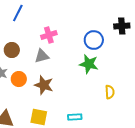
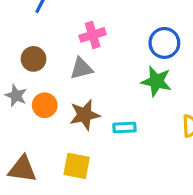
brown star: (44, 85) -> (85, 115), turned -30
cyan rectangle: (75, 117) -> (124, 128), moved

